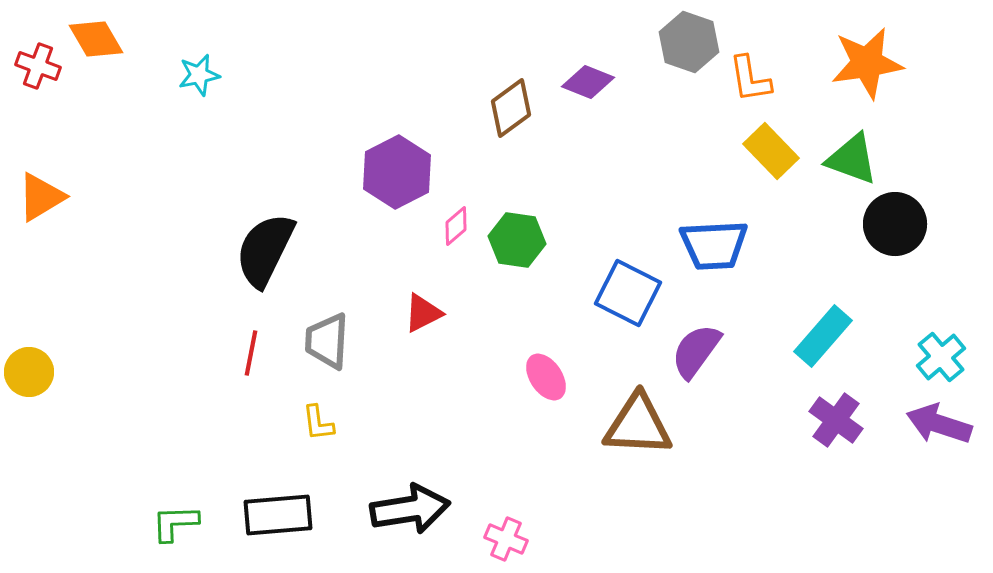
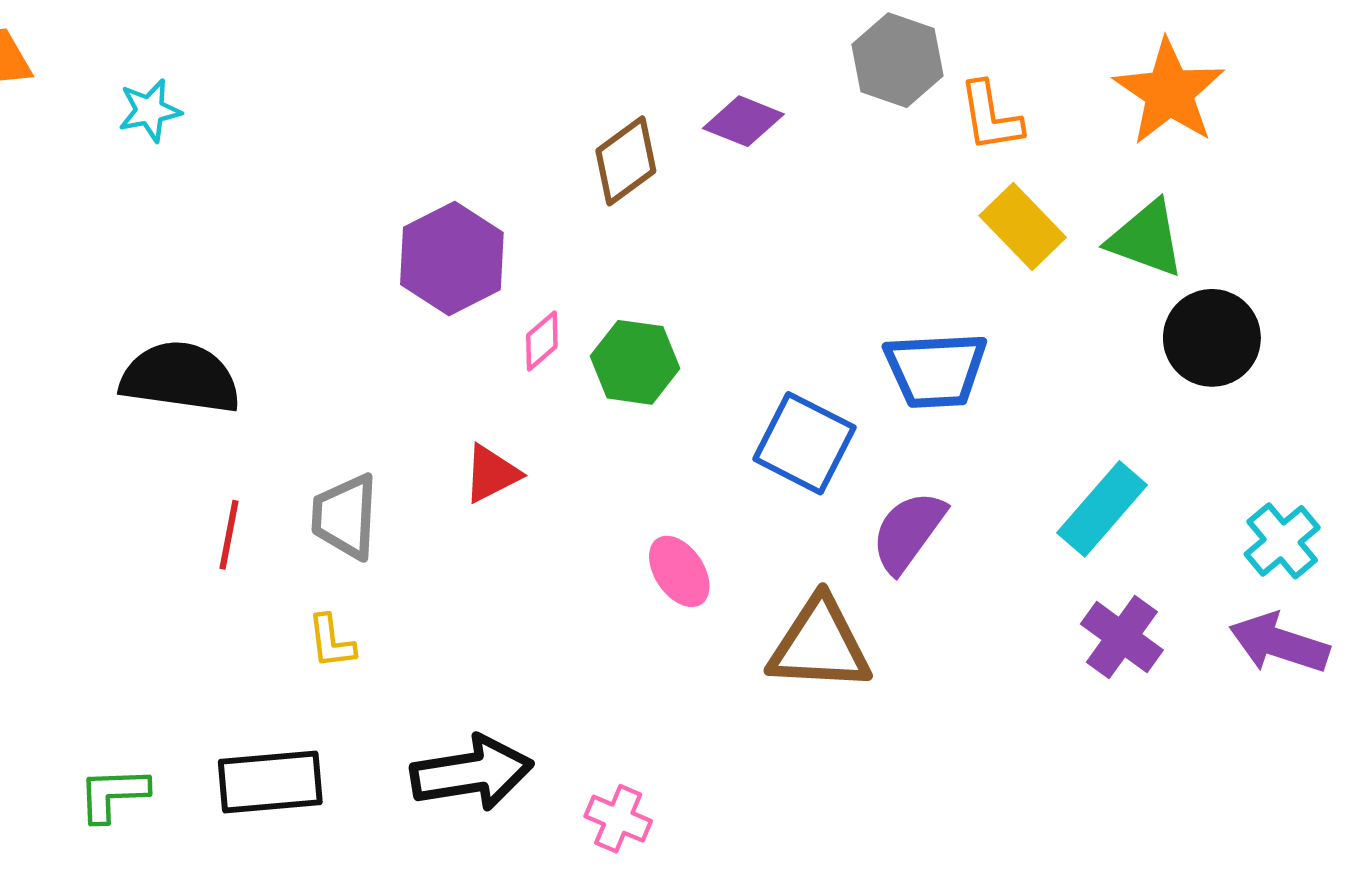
orange star: (867, 63) -> (1169, 92), turned -30
black semicircle: (265, 250) -> (180, 378), moved, turned 72

